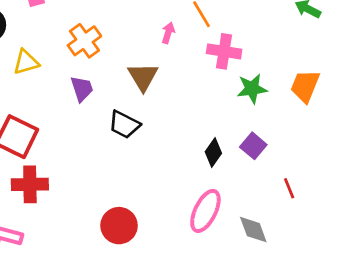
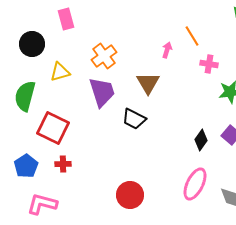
pink cross: (224, 51) -> (209, 64), size x0.7
purple trapezoid: (82, 89) -> (102, 92), size x1.5
red cross: (30, 184) -> (63, 164), size x0.6

